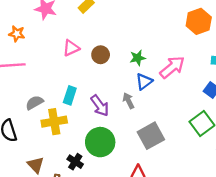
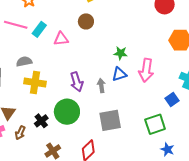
pink triangle: (71, 48) -> (61, 39), moved
brown circle: (101, 55) -> (86, 21), moved
pink arrow: (172, 67) -> (146, 70), turned 120
cyan rectangle: (70, 95) -> (39, 29), moved

